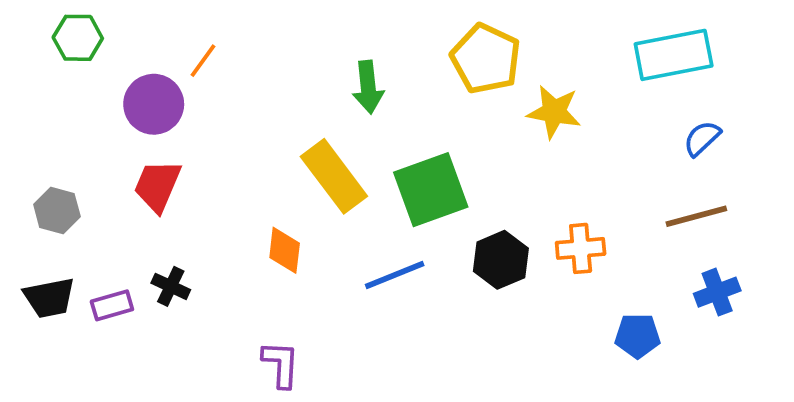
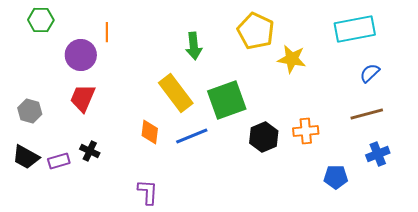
orange line: (203, 61) -> (107, 32), turned -36
blue line: (395, 275) -> (192, 136), moved
black trapezoid: (49, 298) -> (26, 157), turned 40

